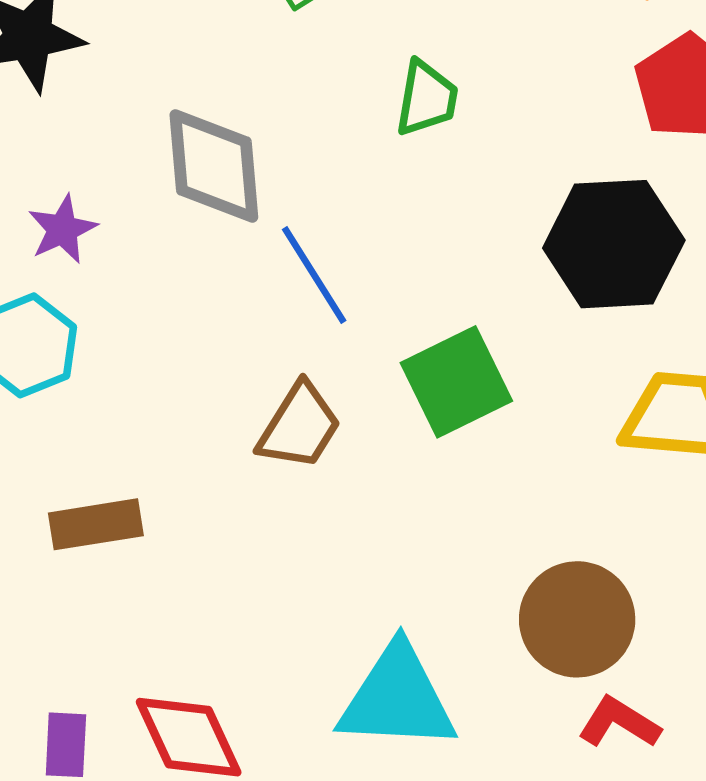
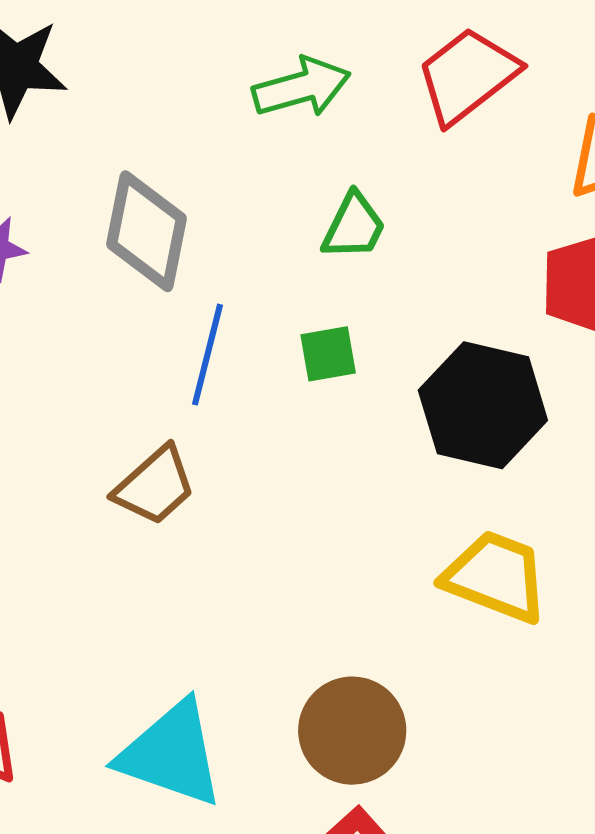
blue line: (314, 275) -> (207, 355), turned 30
green square: (456, 382) -> (328, 354), moved, size x0.6

